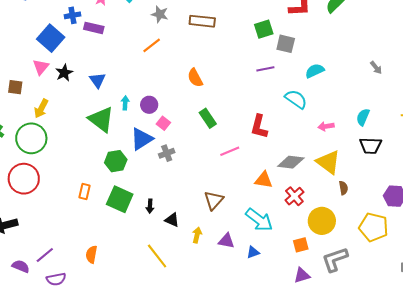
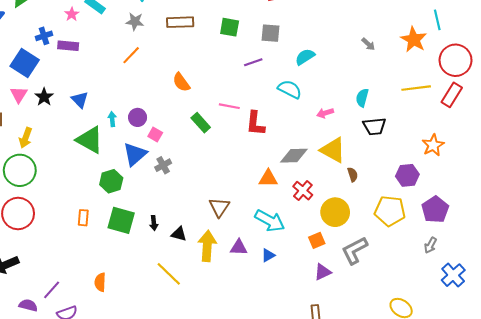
green square: (264, 29) -> (230, 27), moved, turned 36
pink line: (230, 151) -> (229, 106), moved, turned 42
yellow arrow: (197, 235) -> (207, 246), size x1.8

